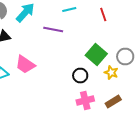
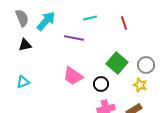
pink trapezoid: (25, 64) -> (73, 76), moved
yellow star: (111, 72) -> (140, 85), moved

